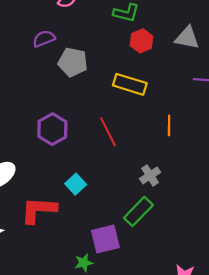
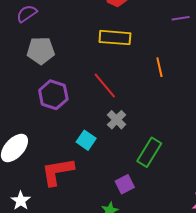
gray pentagon: (73, 62) -> (41, 51), moved
gray cross: (150, 175) -> (117, 120), moved
purple square: (105, 239) -> (125, 184), size x0.7

